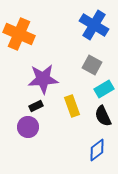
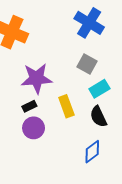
purple circle: (28, 127) -> (34, 128), moved

